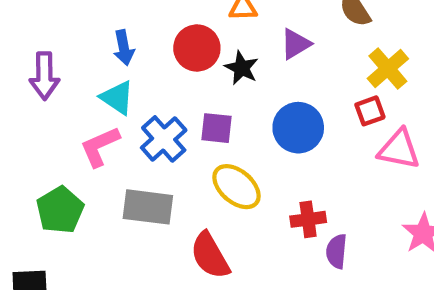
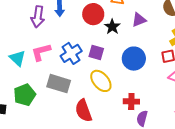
purple arrow: (44, 76) -> (38, 17), moved
cyan triangle: (117, 98) -> (17, 58), moved
green pentagon: (60, 210) -> (25, 95), moved

